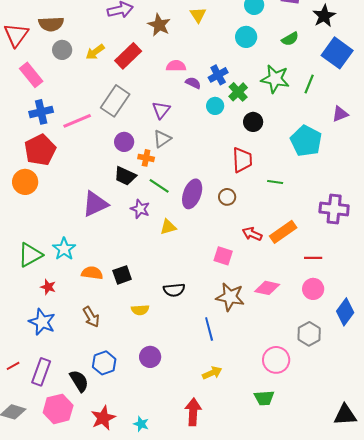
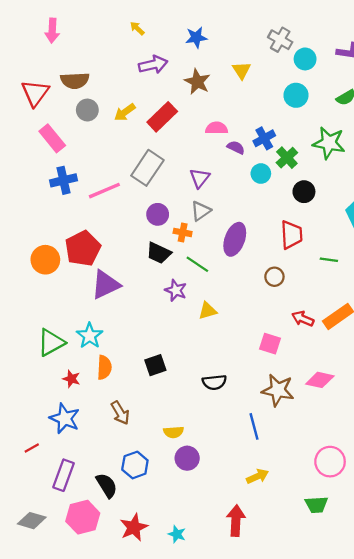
red pentagon: (40, 150) -> (83, 248), moved
purple ellipse: (192, 194) -> (235, 239), moved
purple triangle: (95, 204) -> (105, 285), moved
orange semicircle: (92, 273) -> (104, 367), moved, turned 85
yellow semicircle: (140, 310) -> (174, 432), moved
red line: (13, 366) -> (32, 448), moved

